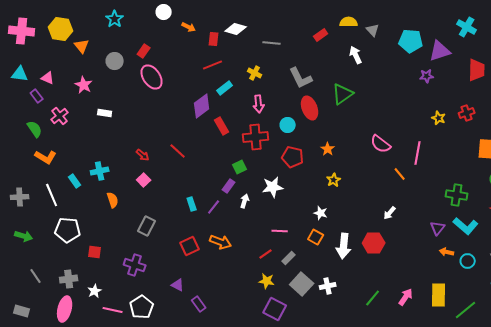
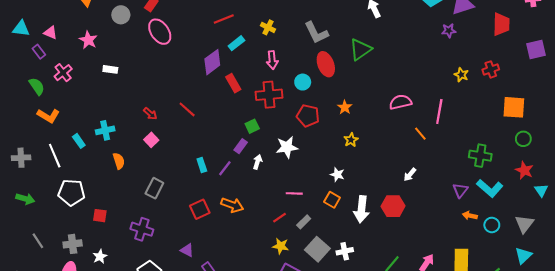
pink semicircle: (381, 144) -> (400, 102), turned 130

